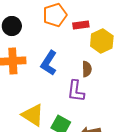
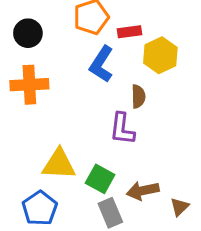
blue L-shape: (49, 63) -> (102, 64), moved
yellow triangle: (33, 115) -> (59, 164), turned -30

